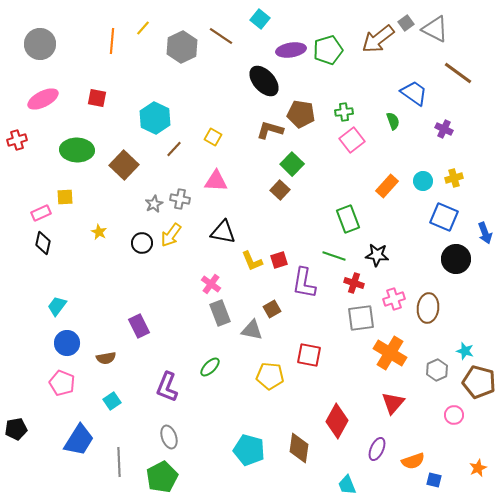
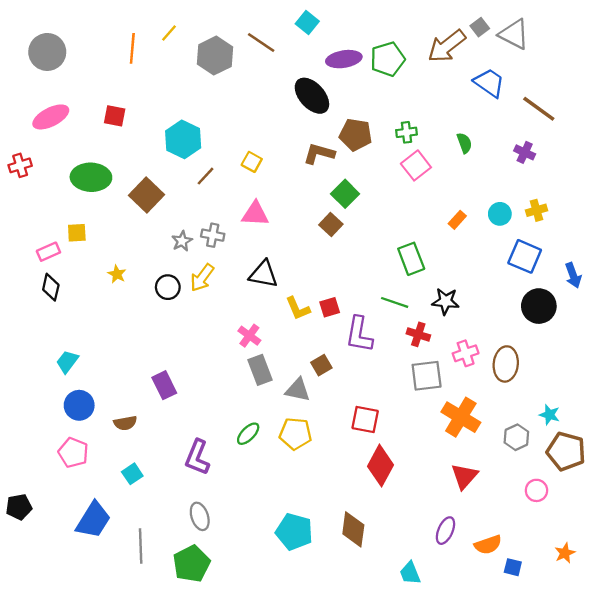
brown line: (458, 73) -> (539, 109), moved
blue trapezoid: (414, 93) -> (489, 83), moved
orange rectangle: (387, 186) -> (457, 220), size x0.7
yellow pentagon: (270, 376) -> (295, 434), moved
red diamond: (337, 421) -> (380, 466), moved

